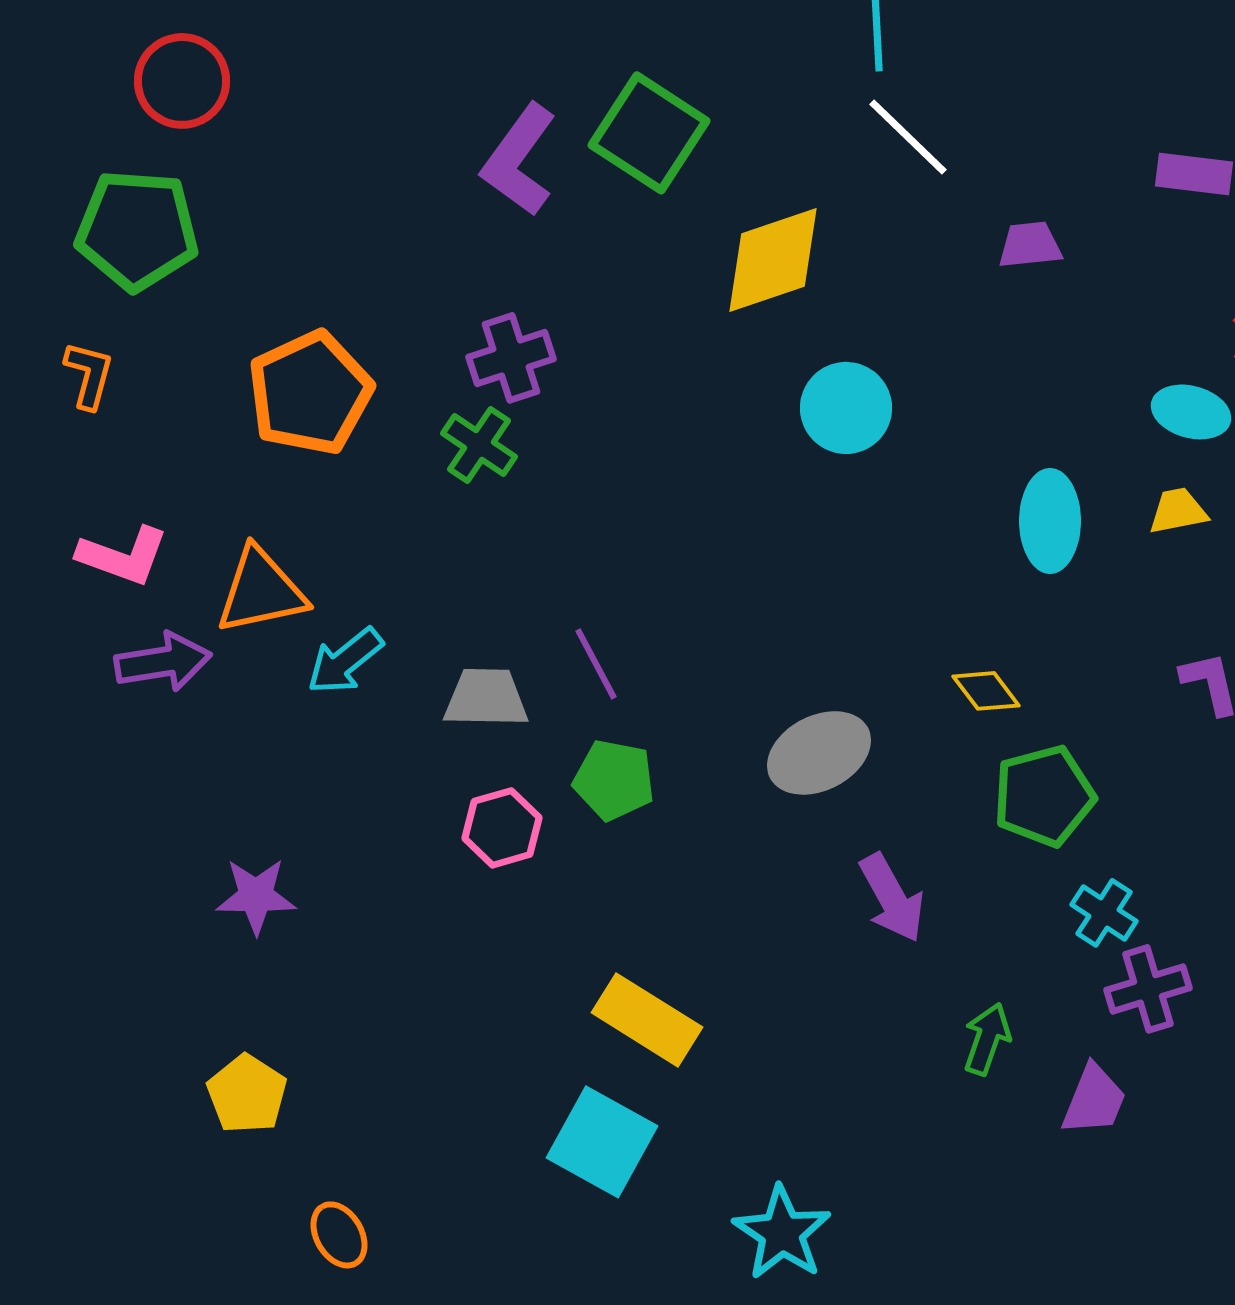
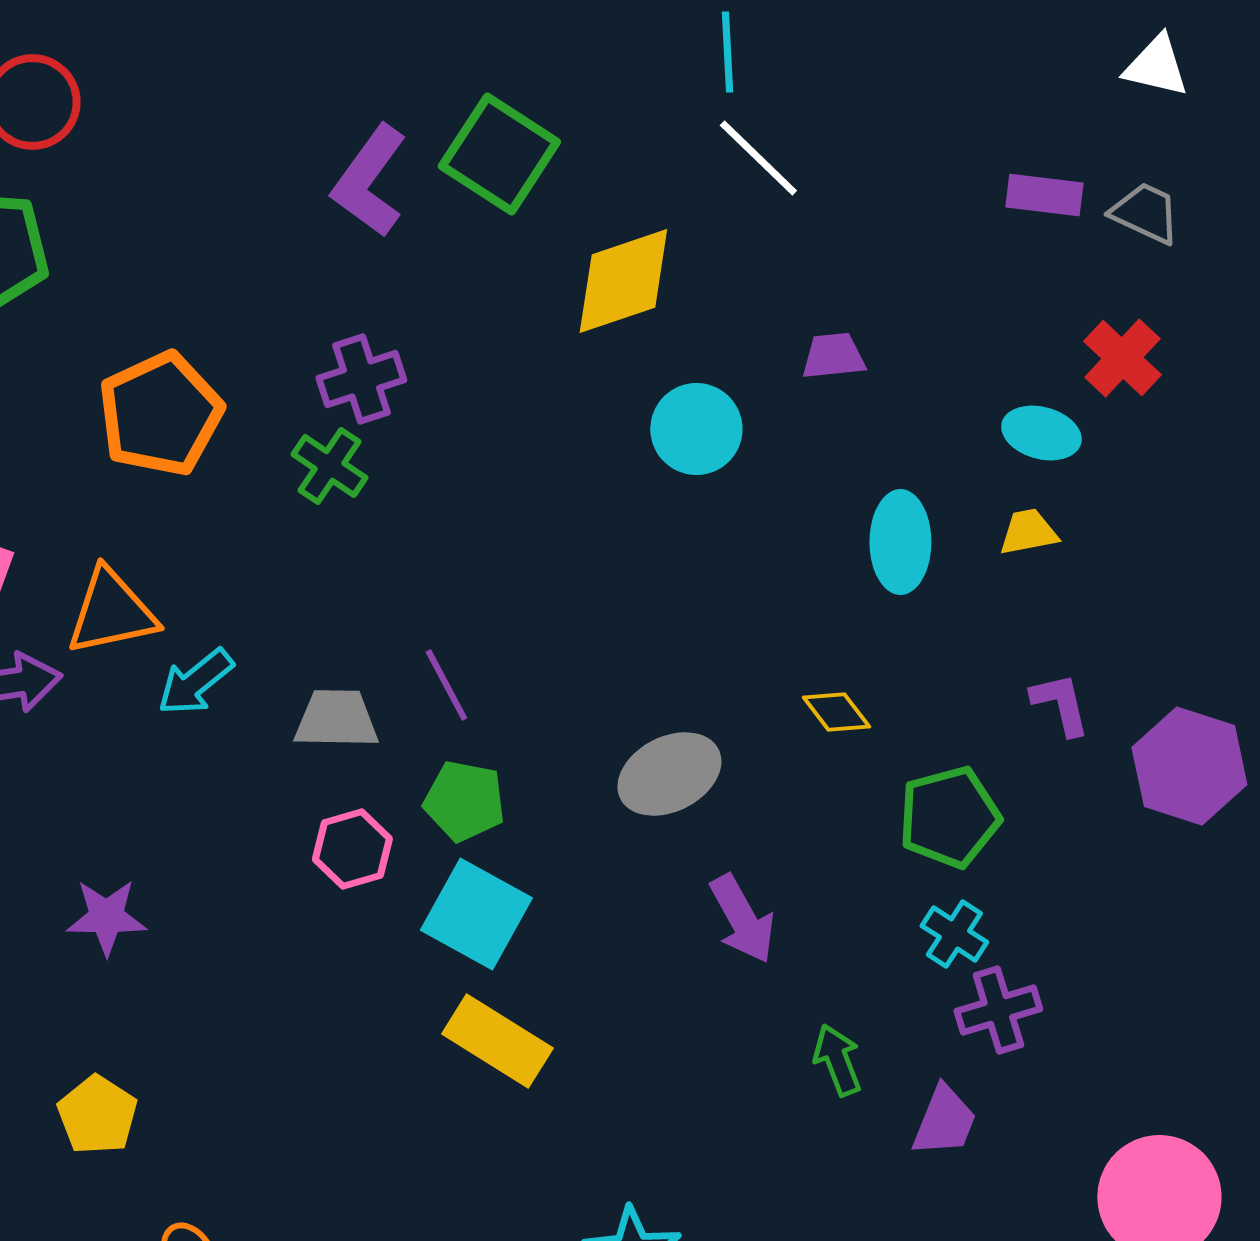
purple trapezoid: (1030, 245) -> (833, 356), moved
green pentagon: (1044, 796) -> (949, 817), moved
green arrow: (987, 1039) -> (837, 1060), turned -40
cyan square: (602, 1142) -> (476, 914), moved

